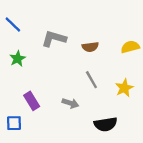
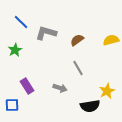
blue line: (13, 25) -> (21, 22), moved
brown semicircle: (90, 47) -> (77, 40), turned 152
yellow star: (124, 88) -> (107, 91), moved

